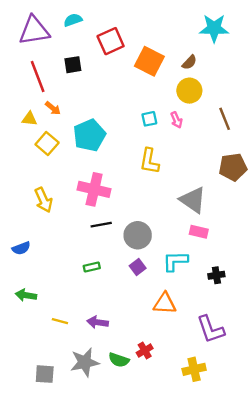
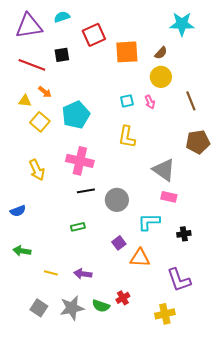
orange square: (149, 61) -> (127, 52), turned -30
red line: (38, 76) -> (32, 65), turned -48
purple square: (138, 267) -> (119, 243), moved
gray square: (45, 374) -> (39, 308), moved, turned 30

